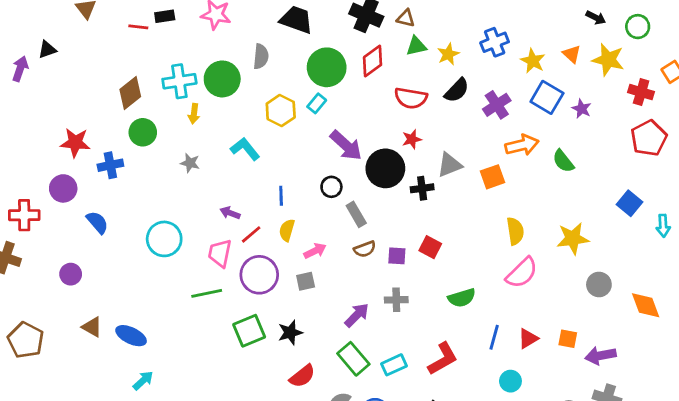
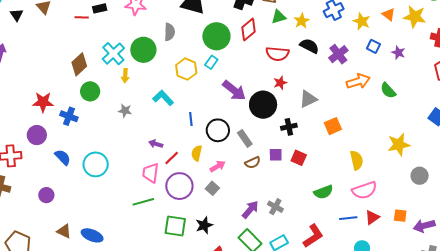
black triangle: (47, 50) -> (17, 15), moved, turned -40
cyan cross: (179, 81) -> (113, 54), turned -30
black semicircle: (457, 90) -> (309, 46), turned -102
blue square: (547, 97) -> (373, 46), size x0.6
blue cross: (110, 165) -> (69, 116), turned 36
orange square: (493, 177) -> (333, 126), moved
black circle: (331, 187) -> (218, 130), moved, size x1.5
black cross: (422, 188) -> (289, 127), moved
blue line: (281, 196) -> (191, 119), moved
yellow semicircle: (515, 231) -> (357, 160), moved
cyan circle: (164, 239) -> (96, 164), moved
purple square: (397, 256) -> (276, 155), moved
pink semicircle: (522, 273) -> (364, 190), moved, turned 30
gray square: (306, 281) -> (212, 188), turned -32
gray cross: (396, 300) -> (275, 207), moved, turned 35
green square: (249, 331) -> (175, 226), turned 35
blue line: (494, 337) -> (348, 218), turned 72

